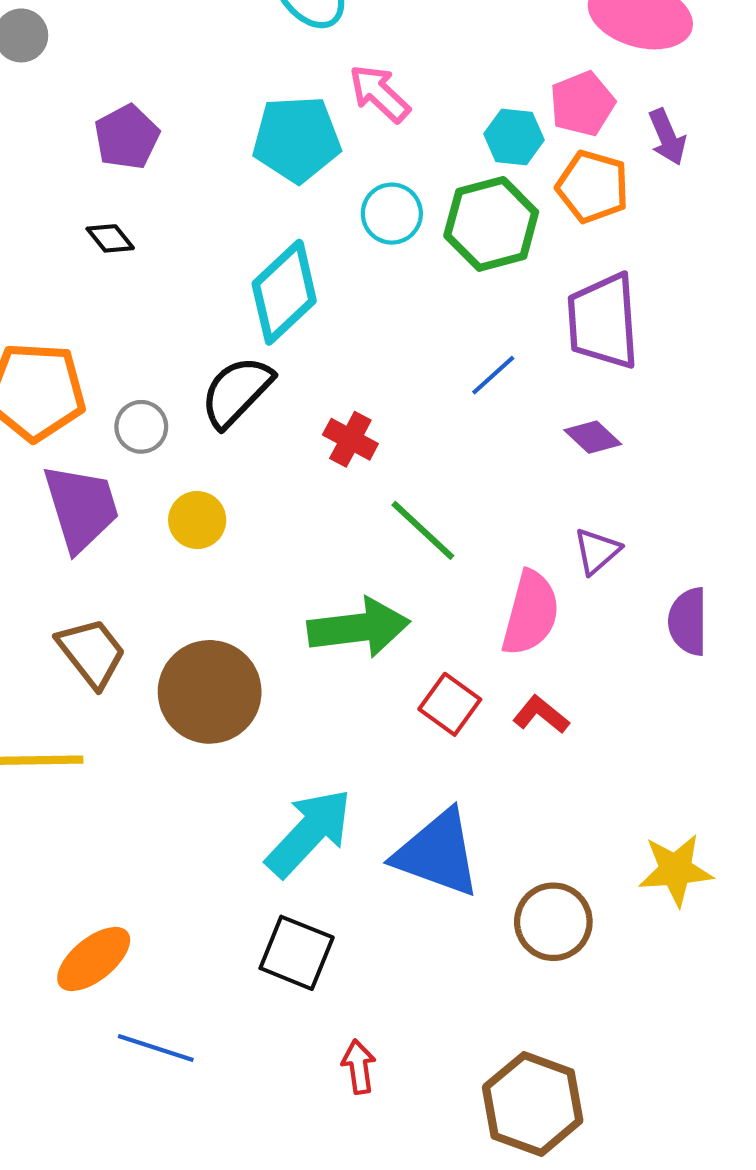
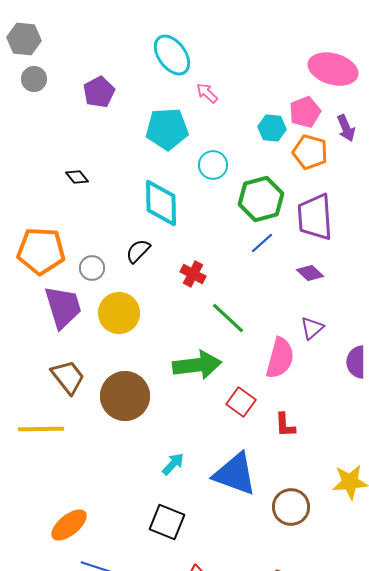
pink arrow: (379, 93) -> (207, 93), moved, size x0.7
purple pentagon: (127, 137) -> (99, 92), moved
green hexagon: (491, 224) -> (261, 199), moved
cyan diamond: (284, 292) -> (161, 203), turned -48
black semicircle: (237, 392) -> (138, 251), size x0.7
yellow circle: (197, 520) -> (119, 313), size x1.5
red L-shape: (541, 715) -> (285, 425), moved, turned -132
cyan arrow: (309, 833) -> (173, 464), size x0.5

